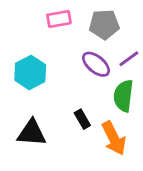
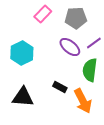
pink rectangle: (59, 19) -> (43, 14), turned -36
black rectangle: (82, 119) -> (60, 87), turned -32

